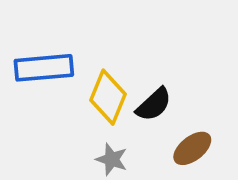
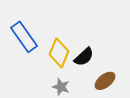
blue rectangle: (44, 68) -> (24, 37), turned 60

